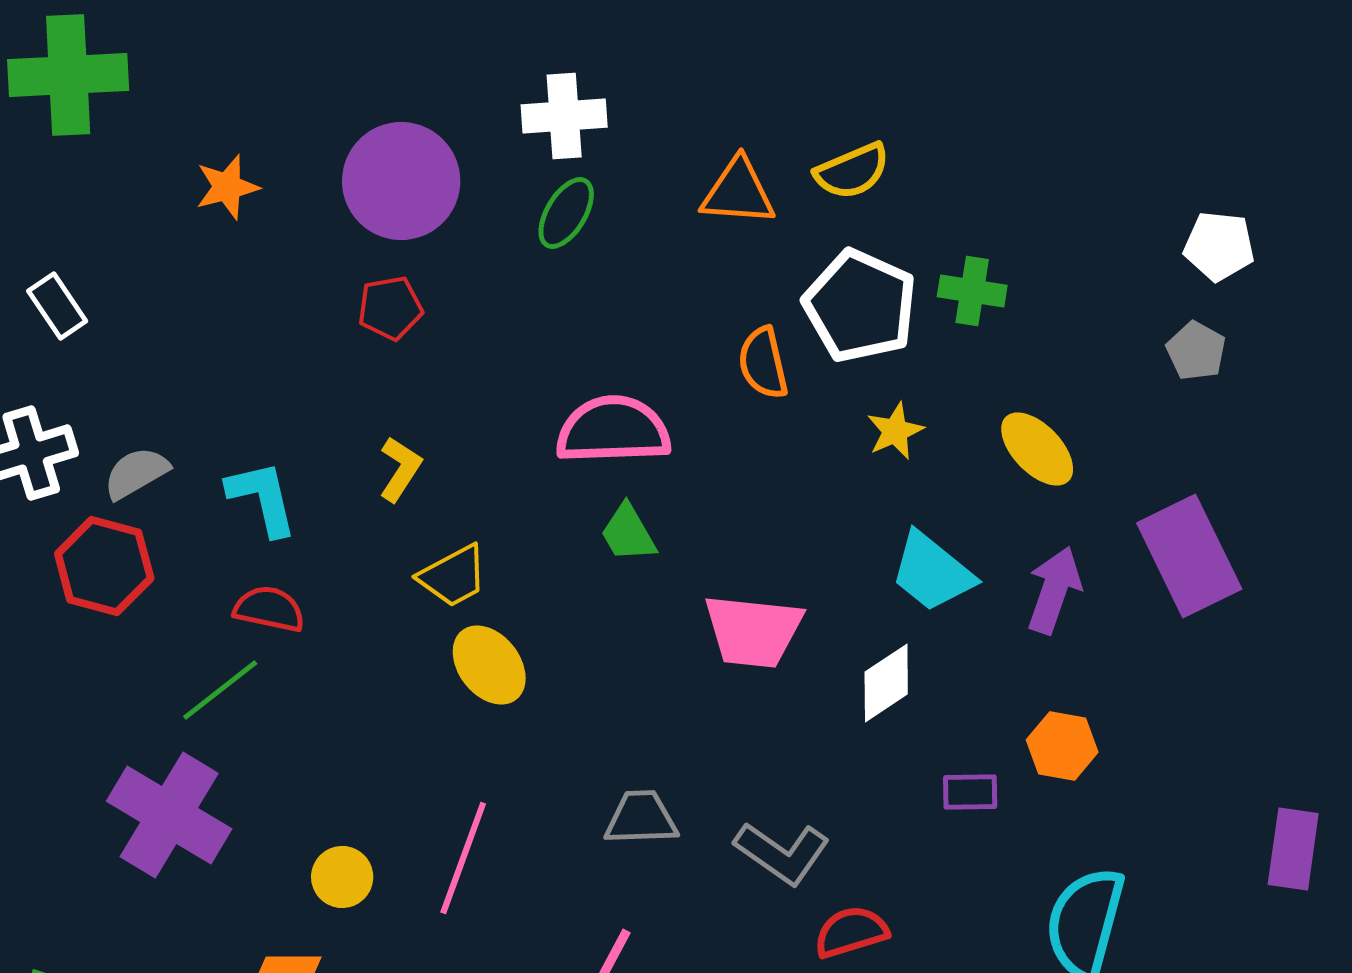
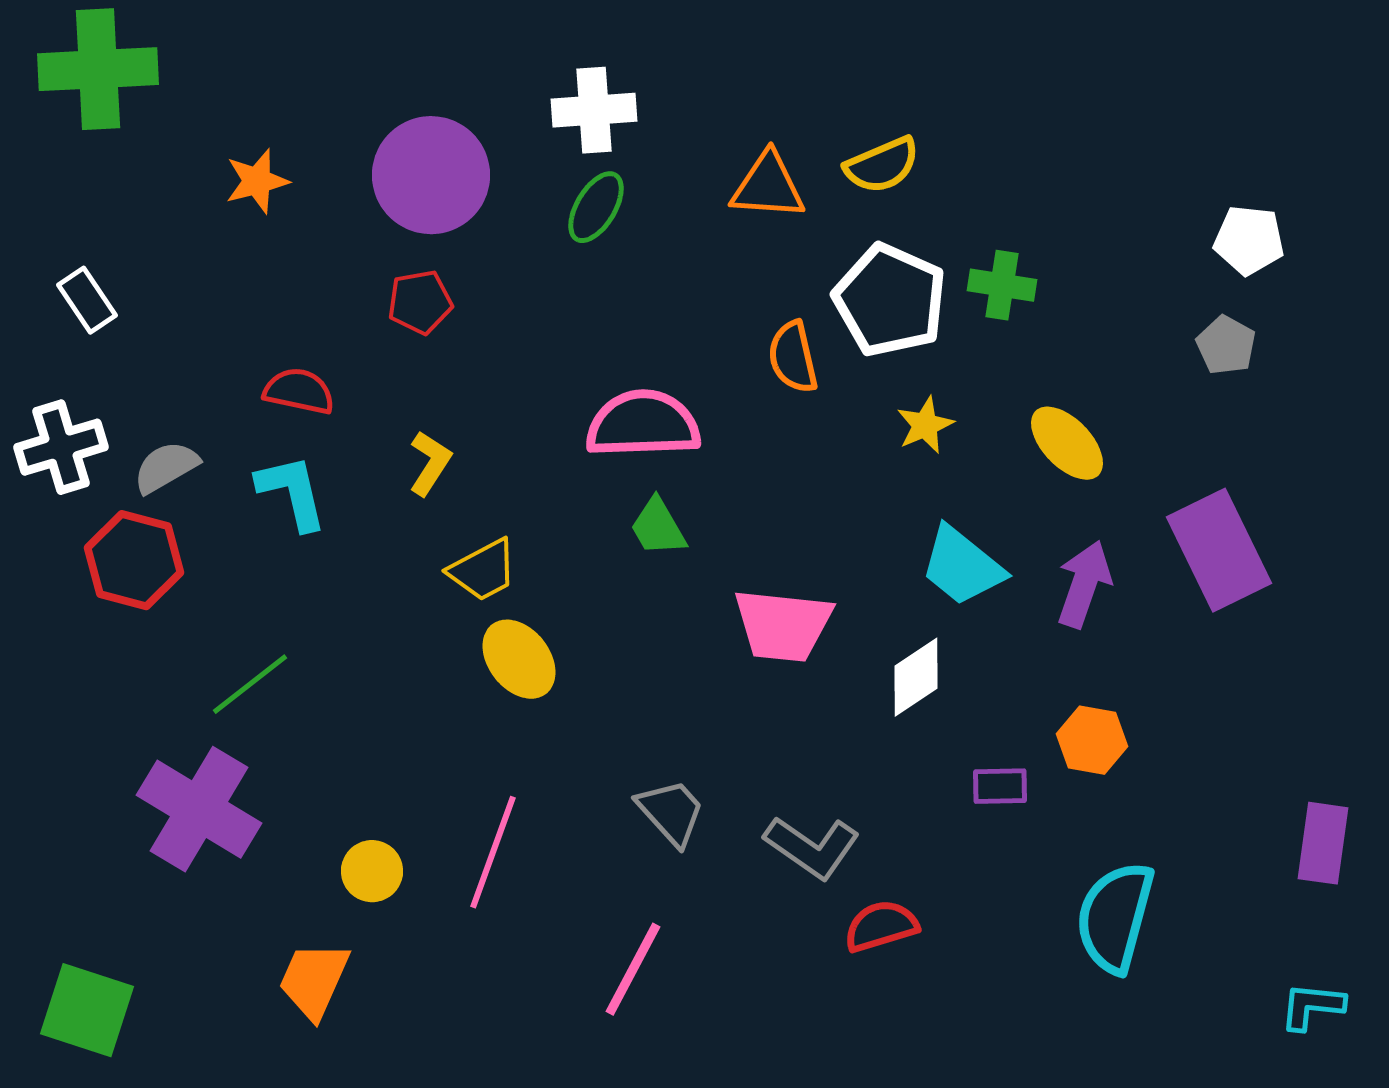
red semicircle: (269, 609) -> (299, 391), moved
gray trapezoid: (641, 818) -> (671, 812), turned 50

